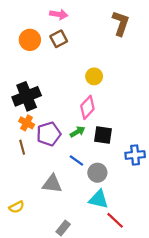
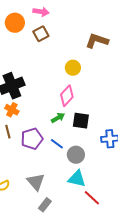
brown L-shape: (121, 23) -> (97, 41), moved, turned -90
orange circle: (30, 40) -> (15, 23), moved
purple pentagon: (49, 134) -> (32, 139), moved
gray triangle: (52, 184) -> (36, 182), moved, turned 42

